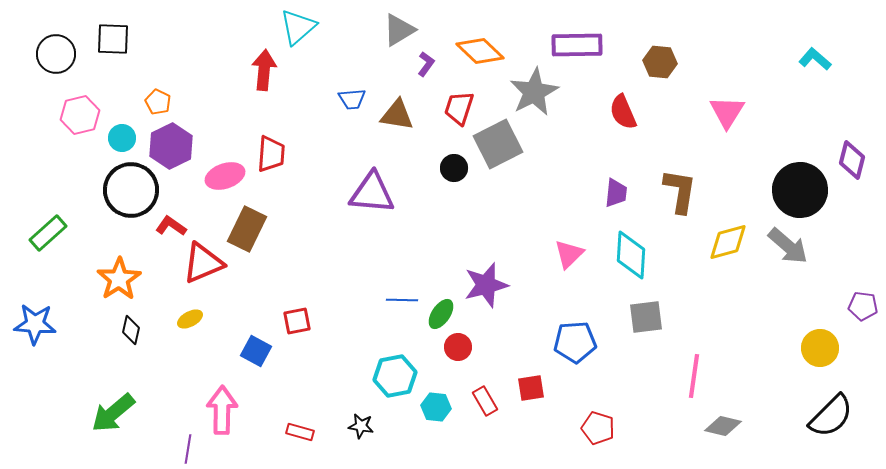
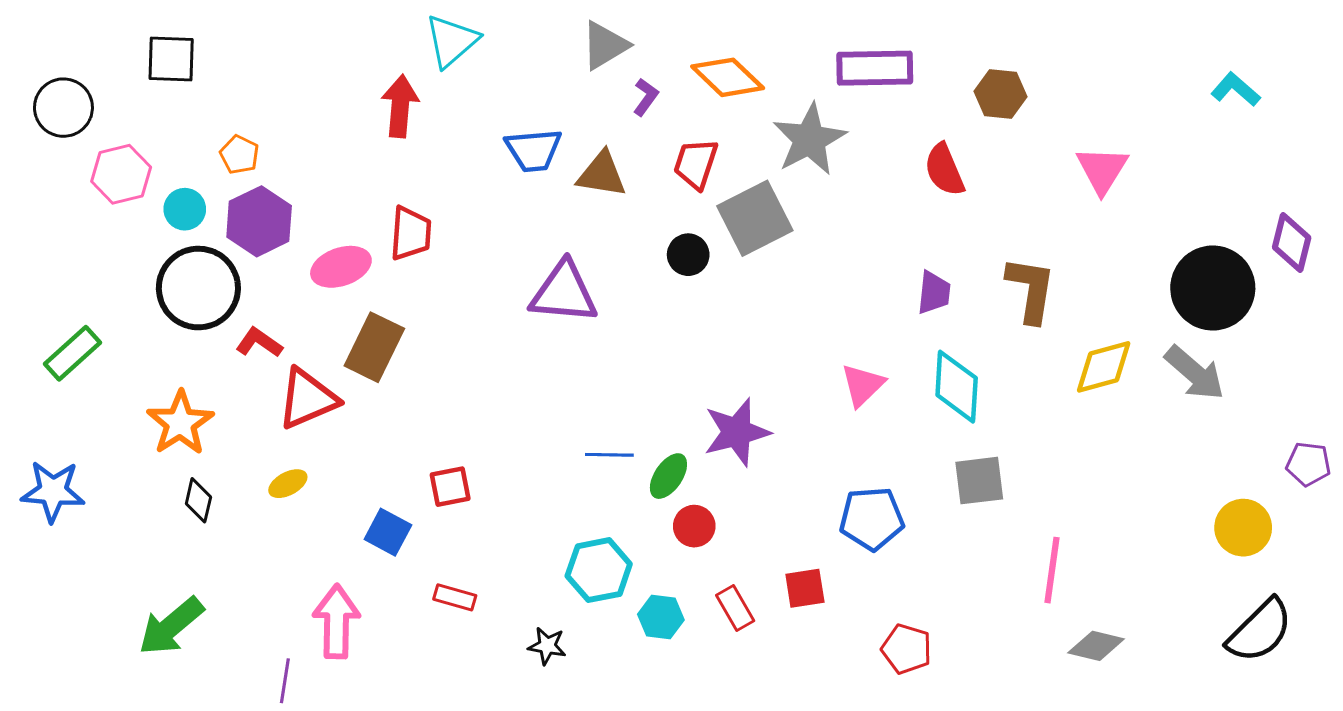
black circle: (56, 54) -> (63, 108), moved
blue trapezoid: (352, 99) -> (534, 150), size x1.4
red rectangle: (300, 432) -> (455, 597), moved

